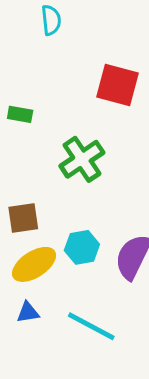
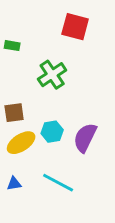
blue triangle: (28, 312) -> (14, 184), moved

